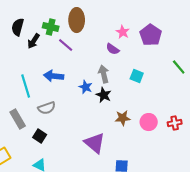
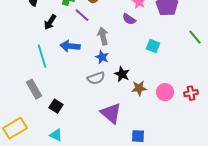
black arrow: (34, 41) -> (50, 22), moved
gray arrow: (104, 74) -> (103, 36), moved
black star: (104, 95) -> (122, 74), moved
gray semicircle: (47, 108) -> (96, 78), moved

